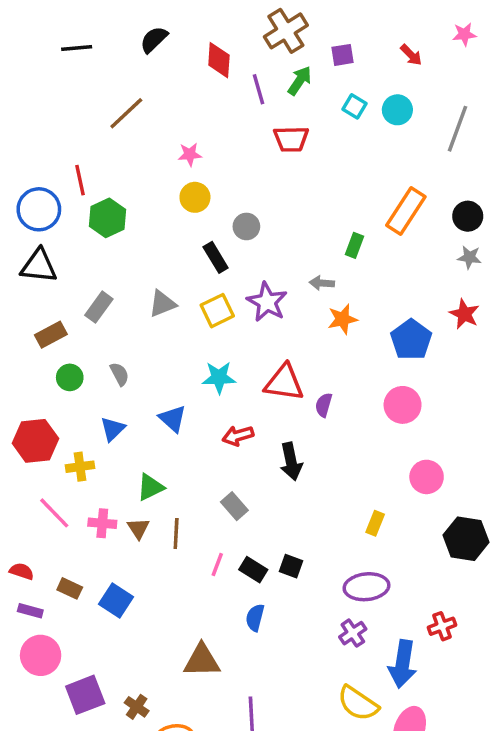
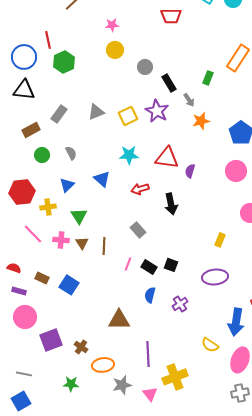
black rectangle: (216, 257) -> (169, 83), moved
gray arrow: (322, 283) -> (189, 100), turned -128
green triangle: (150, 487) -> (79, 216), moved, turned -36
purple cross: (353, 633) -> (180, 304), moved
yellow semicircle: (358, 703) -> (210, 345), size x0.7

